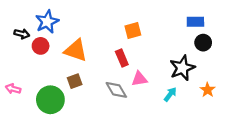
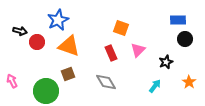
blue star: (47, 22) -> (58, 20), moved
orange square: (133, 31) -> (121, 28), turned 35
black star: (182, 68) -> (166, 62), size x0.6
pink triangle: (139, 79) -> (138, 50), moved, turned -35
pink arrow: (13, 89) -> (12, 81), turned 48

